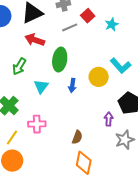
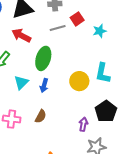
cyan L-shape: (121, 66) -> (103, 73), turned 45
blue arrow: (72, 85) -> (44, 86), moved
brown semicircle: (77, 137) -> (41, 116), moved

